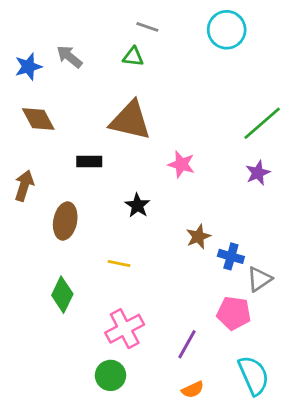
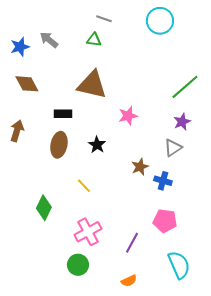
pink star: (181, 164) -> (128, 116), turned -30
brown ellipse: (65, 221) -> (59, 145), moved
yellow line: (119, 263) -> (84, 186), turned 35
gray triangle: (259, 279) -> (173, 148), moved
orange semicircle: (193, 390) -> (129, 281), moved

